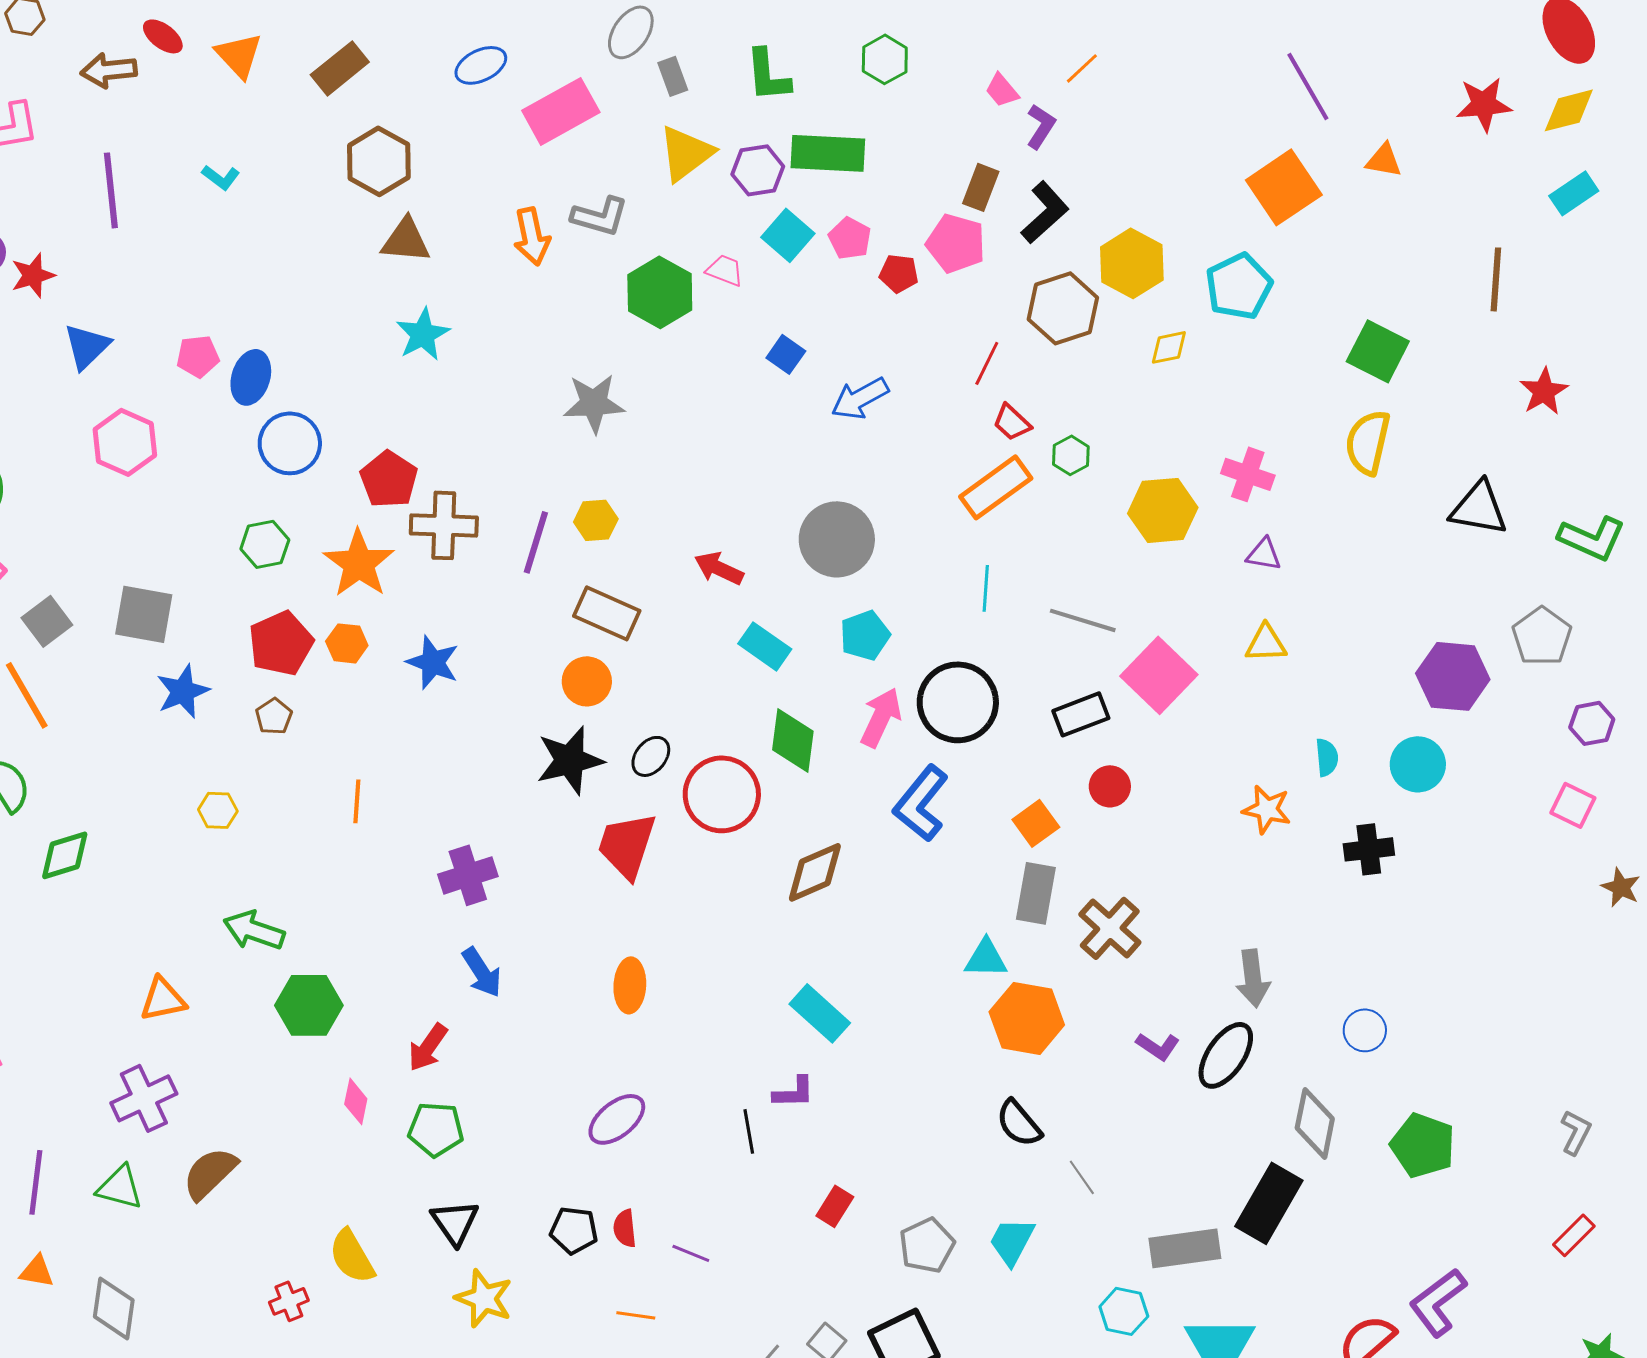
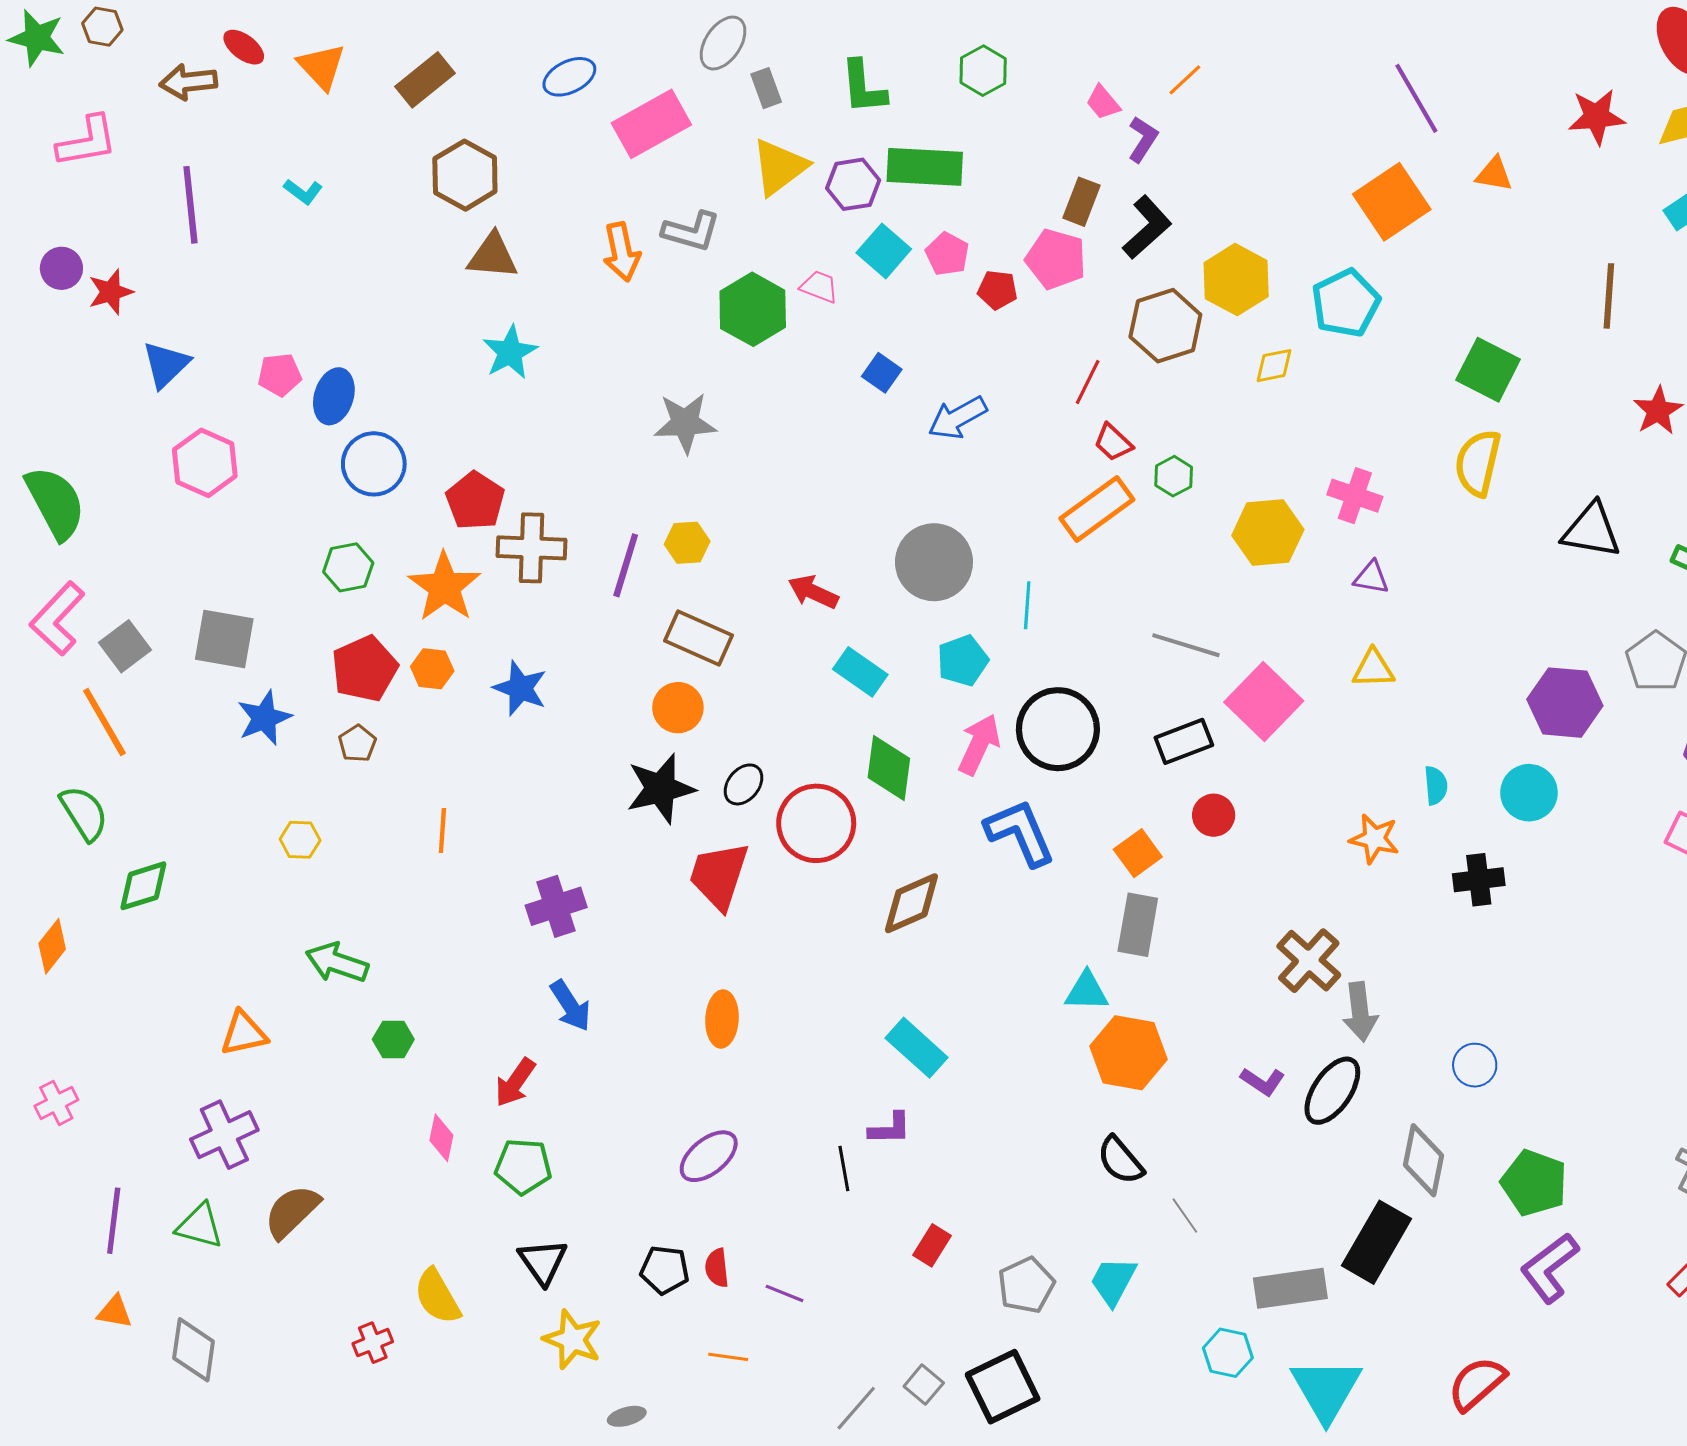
cyan line: (986, 588) -> (1027, 605), moved
blue L-shape: (921, 803) -> (1020, 833), turned 118
brown cross: (1110, 928) -> (1309, 961), moved
green hexagon: (309, 1005) -> (393, 1039), size x0.6
purple L-shape: (1438, 1302) -> (1549, 1268), moved

